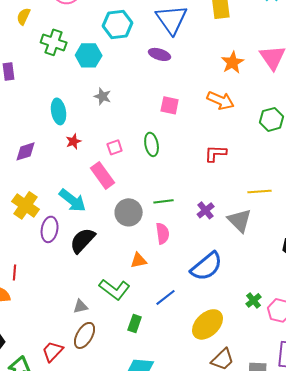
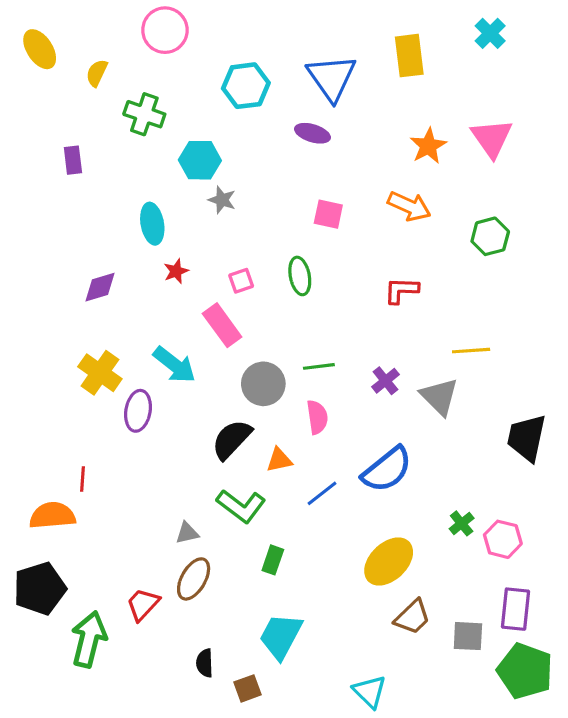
cyan hexagon: (89, 55) -> (200, 160), moved
black semicircle: (83, 240) -> (232, 439), moved
blue line: (166, 297) -> (322, 493), moved

